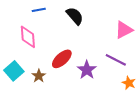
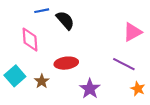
black semicircle: (75, 16) -> (65, 20), moved
red ellipse: (62, 59) -> (66, 63), turned 35
purple star: (87, 70) -> (90, 89), moved

